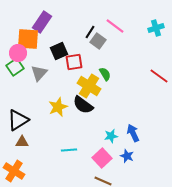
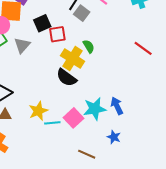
yellow star: (58, 107) -> (38, 111), moved
cyan star: (111, 136) -> (95, 109), size x1.6
blue star: (127, 156) -> (114, 137), moved
pink square: (102, 158) -> (74, 118), moved

